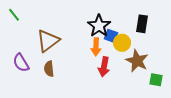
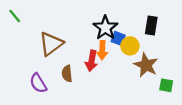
purple semicircle: (21, 63) -> (38, 83), moved
red arrow: (104, 67) -> (92, 61), moved
brown semicircle: (49, 69) -> (67, 74), moved

